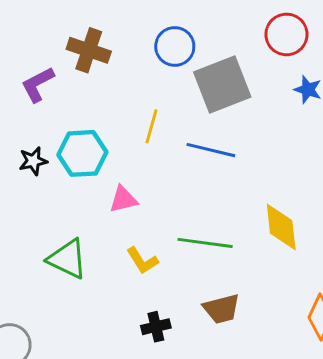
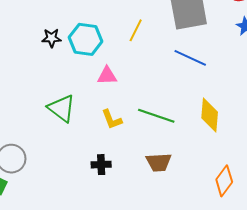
blue line: (211, 150) -> (190, 58), moved
black cross: (156, 327) -> (101, 165), moved

